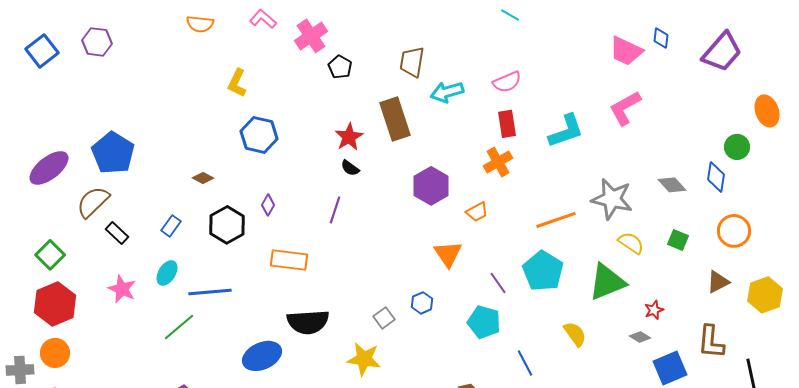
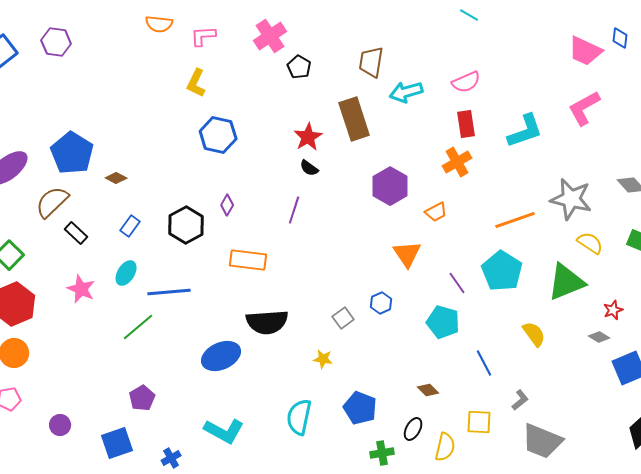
pink L-shape: (263, 19) -> (203, 36), moved, turned -44
brown diamond: (203, 178) -> (116, 178), moved
yellow star: (364, 359) -> (323, 359), size x0.6

